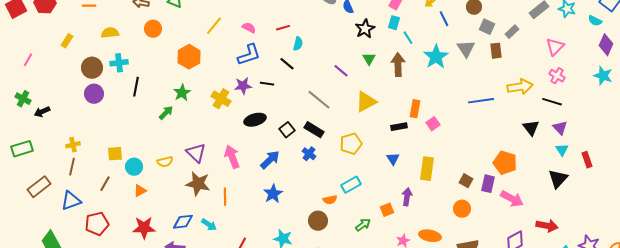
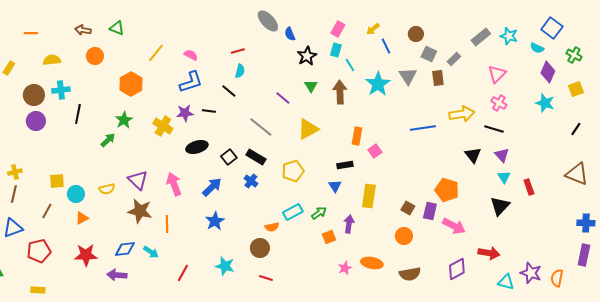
red line: (283, 28) -> (238, 51), moved
black rectangle: (399, 127) -> (345, 165), moved
green arrow: (363, 225) -> (319, 213), moved

